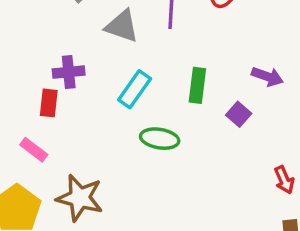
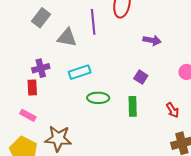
purple arrow: (267, 77) -> (152, 40), moved
green rectangle: (197, 85) -> (133, 106), moved
cyan rectangle: (135, 89) -> (80, 72), turned 45

